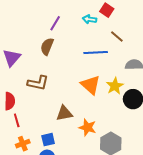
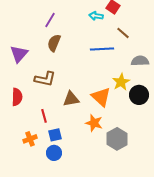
purple line: (55, 23) -> (50, 20), moved
orange triangle: (91, 85) -> (101, 97), moved
brown triangle: (64, 113) -> (71, 99), moved
red line: (17, 120) -> (44, 116), moved

